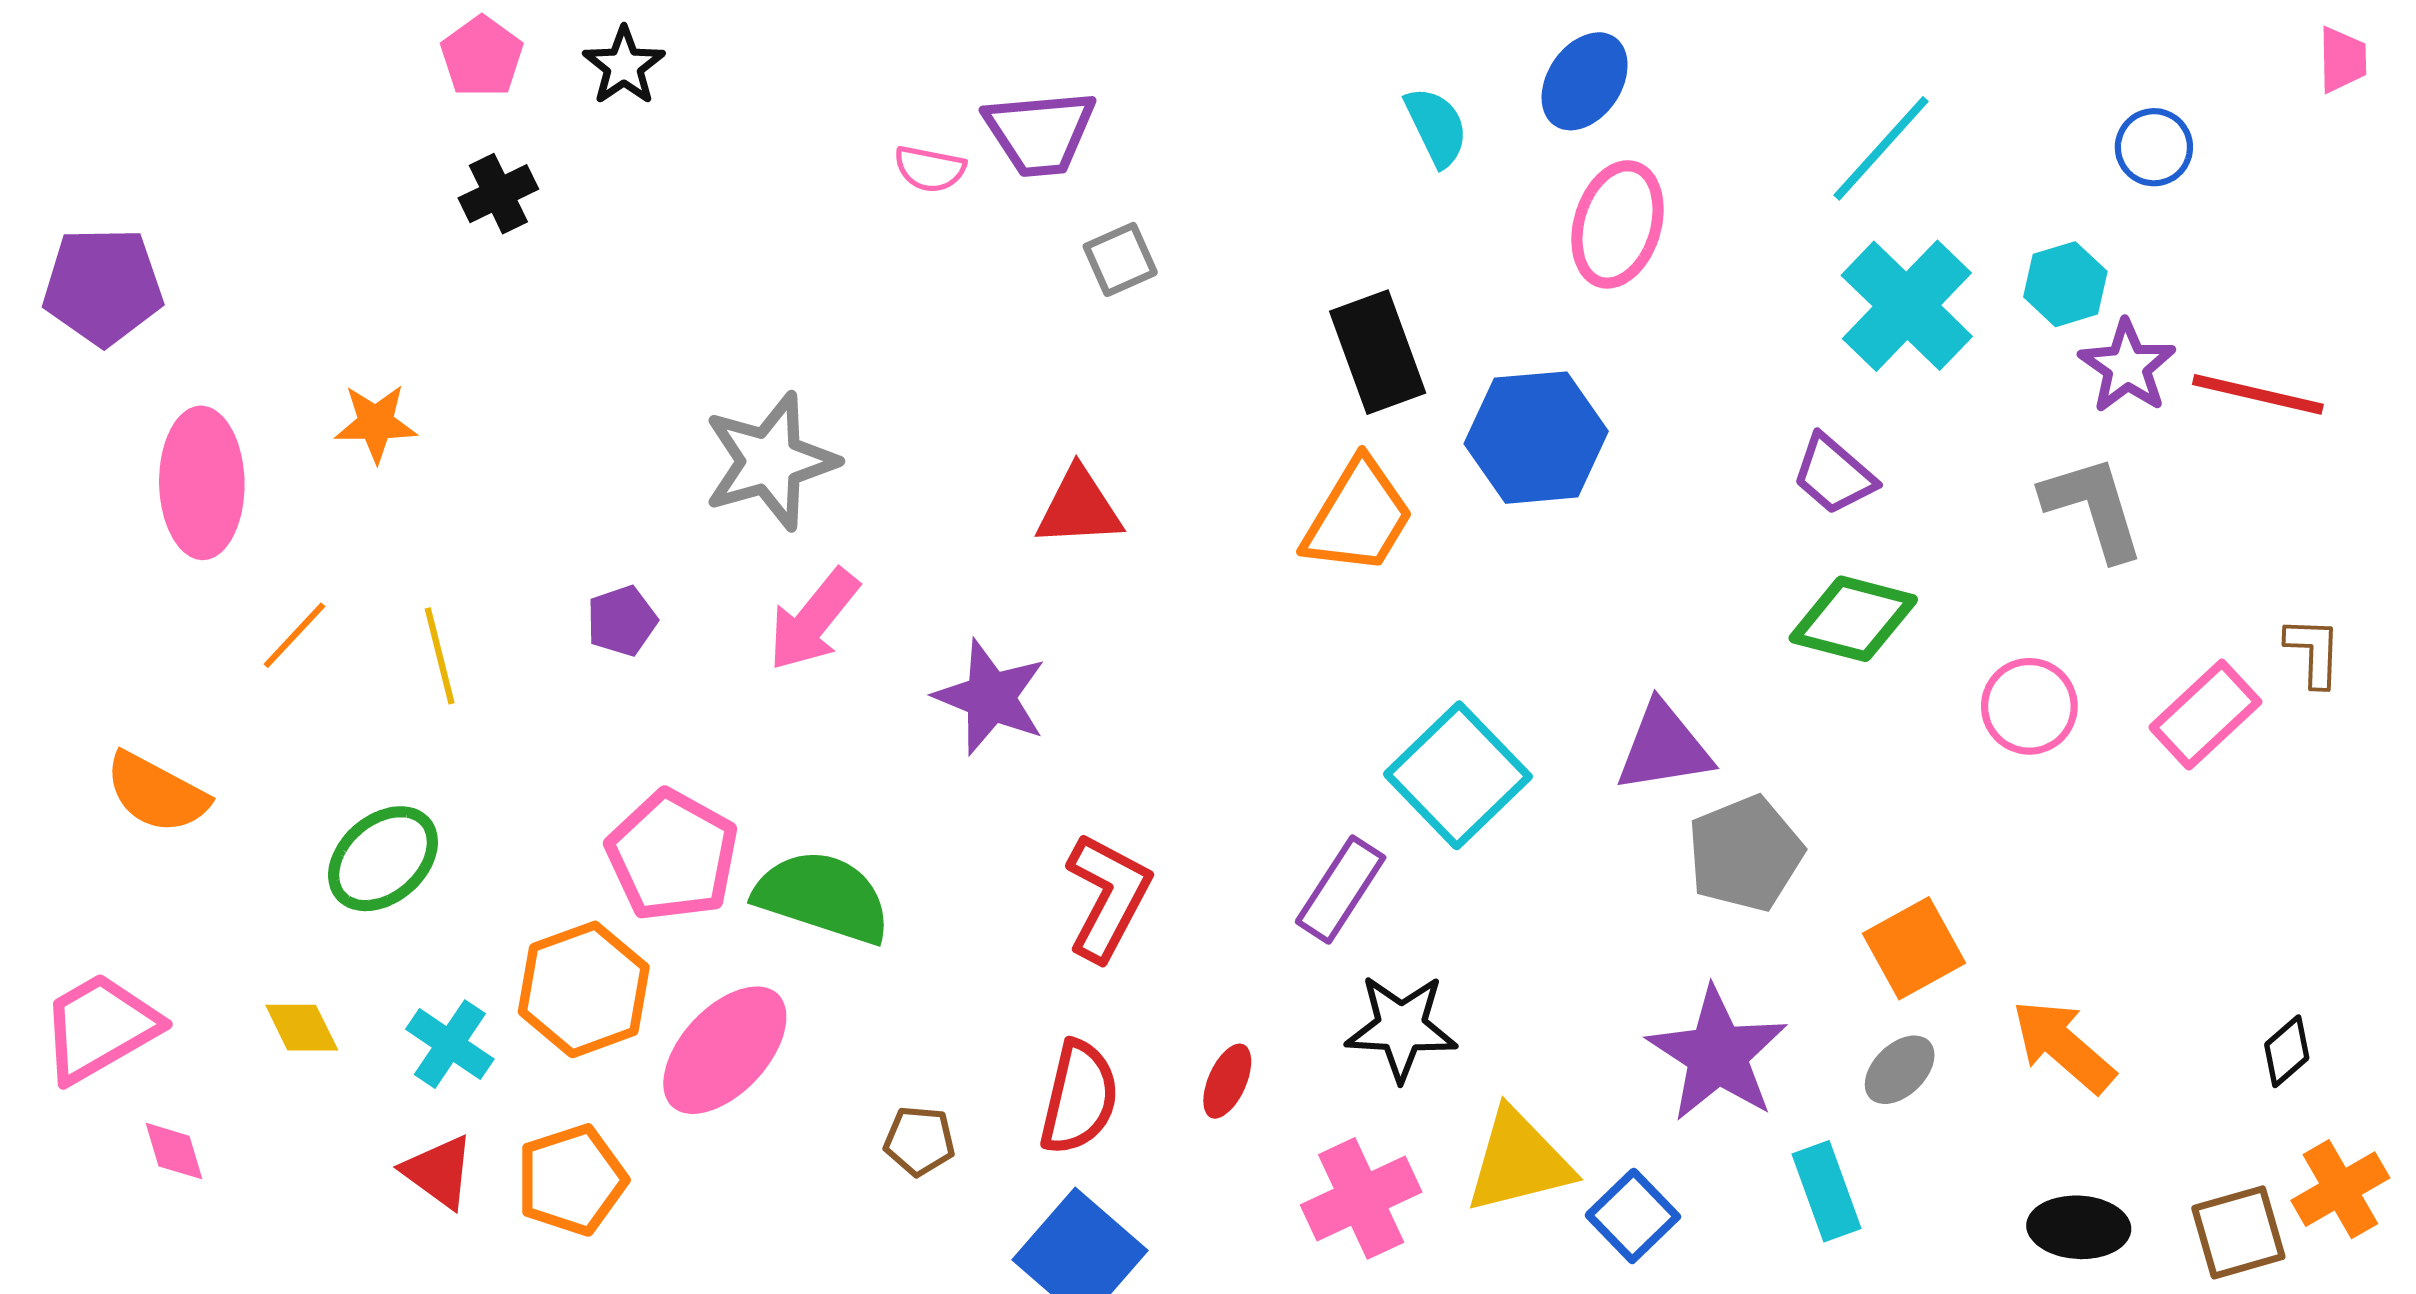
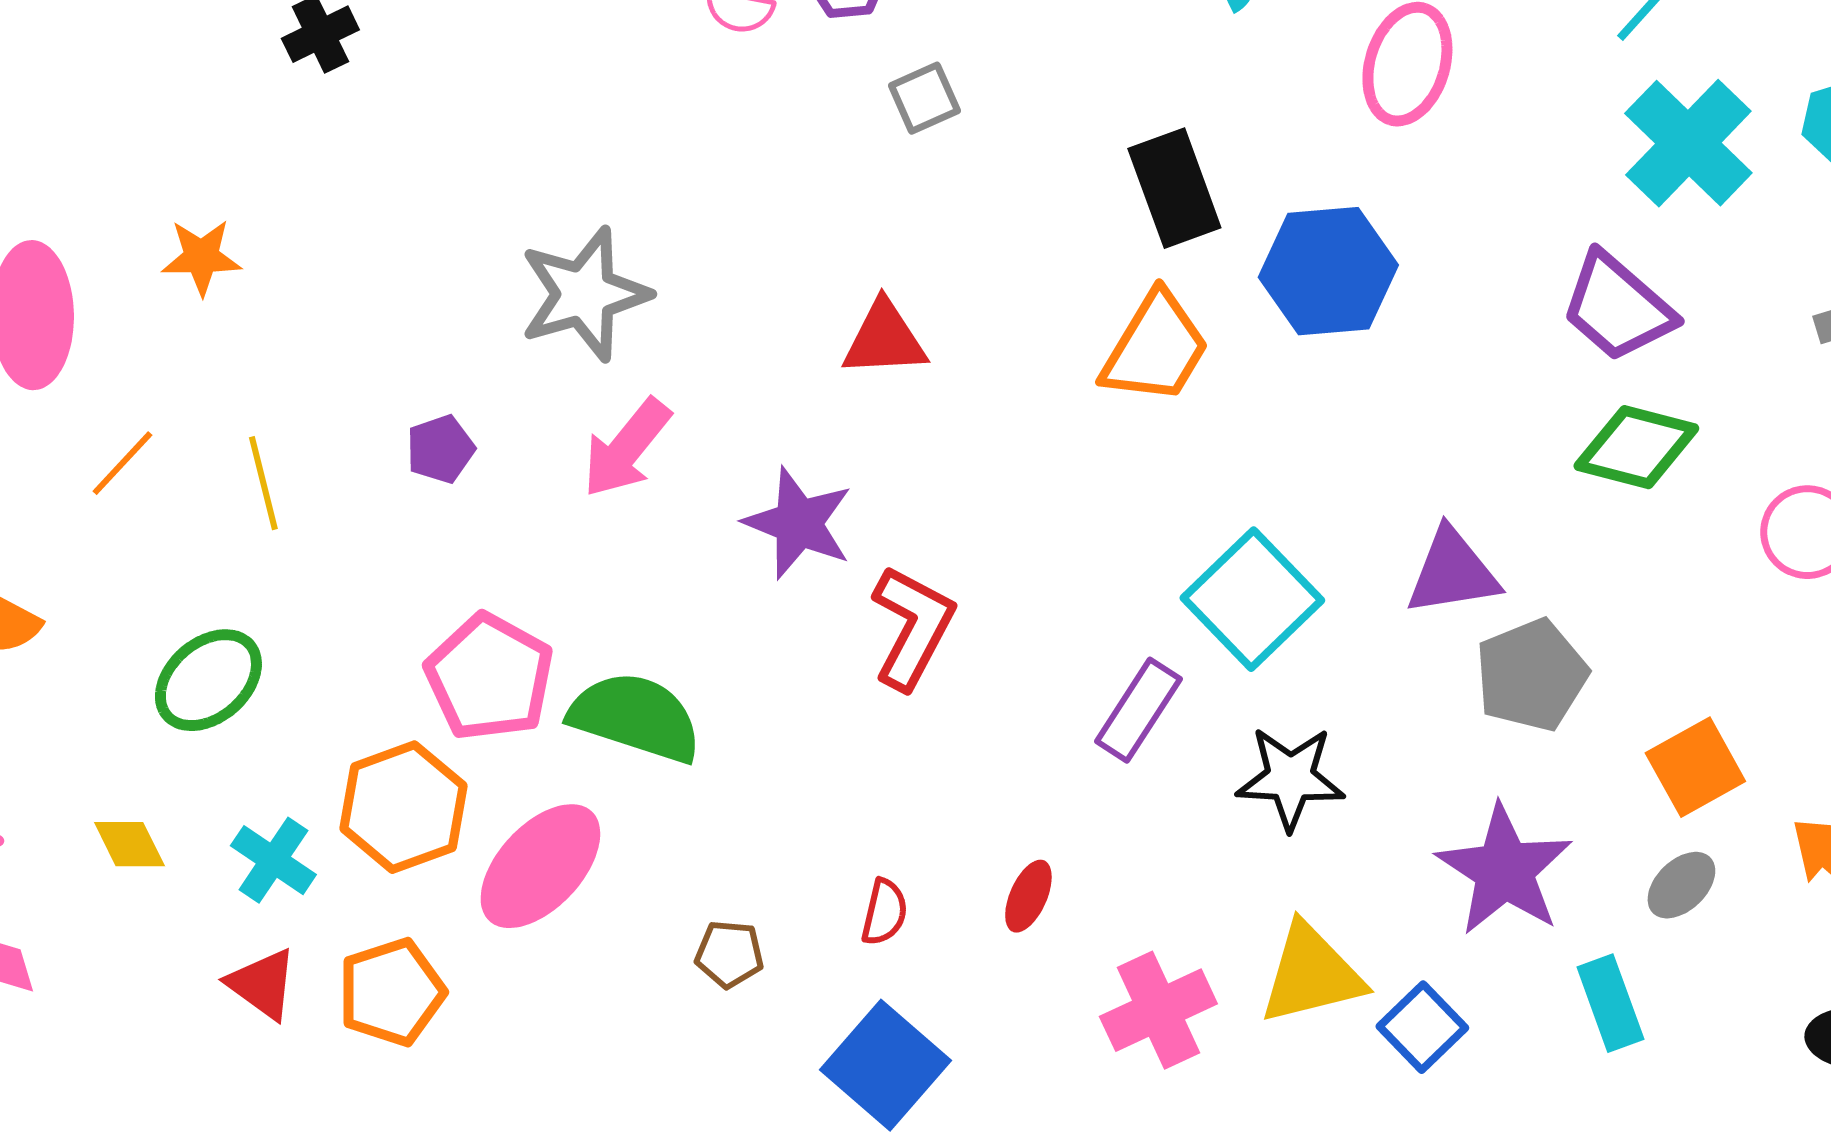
purple trapezoid: (1834, 475) -> (1617, 307), size x1.4
red L-shape: (1108, 897) -> (912, 627), moved
black star: (1401, 1028) -> (1290, 778), moved
red semicircle: (1079, 1098) -> (884, 912), size x0.6

